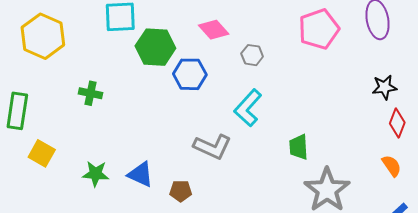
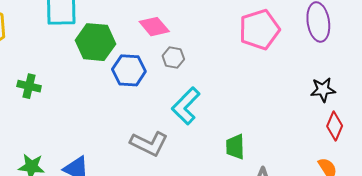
gray hexagon: (252, 55) -> (173, 58), moved

